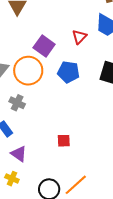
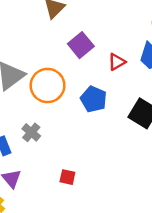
purple square: (44, 46) -> (81, 45), moved
gray cross: (17, 103) -> (31, 132), moved

